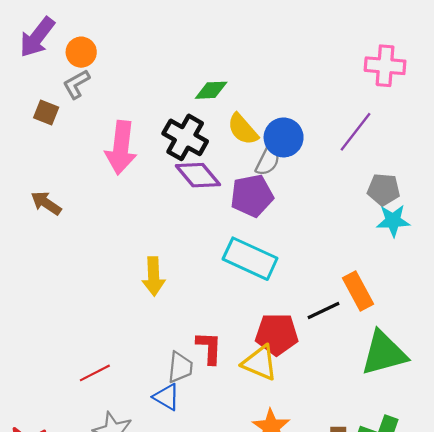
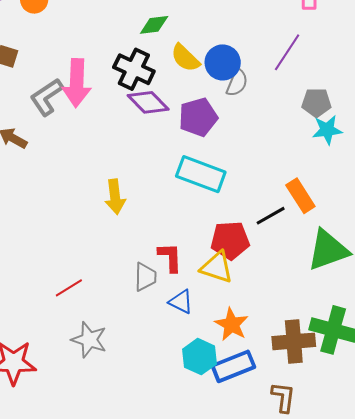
gray L-shape: (76, 84) -> (46, 97), moved, size x1.4
gray semicircle: (268, 161) -> (237, 83), moved
blue triangle: (167, 397) -> (181, 302), moved

